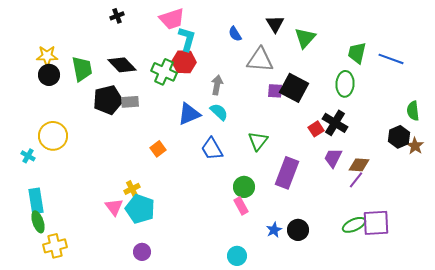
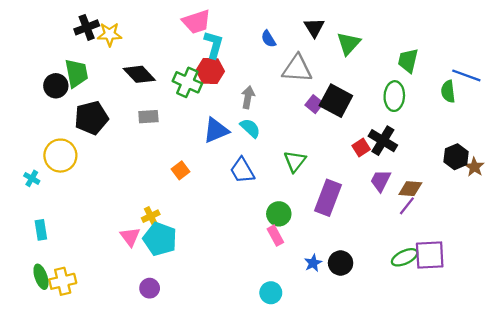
black cross: (117, 16) -> (87, 27), moved, size x1.5
yellow star: (47, 56) -> (110, 34), moved
blue line: (391, 59) -> (466, 75), moved
green trapezoid: (82, 69) -> (76, 73), moved
purple square: (275, 91) -> (314, 104), turned 35
black pentagon: (108, 100) -> (91, 118), moved
green semicircle: (413, 111) -> (448, 91), moved
cyan rectangle: (36, 201) -> (41, 230), size x0.7
green ellipse: (38, 222) -> (41, 277), moved
purple circle: (142, 252) -> (150, 288), moved

